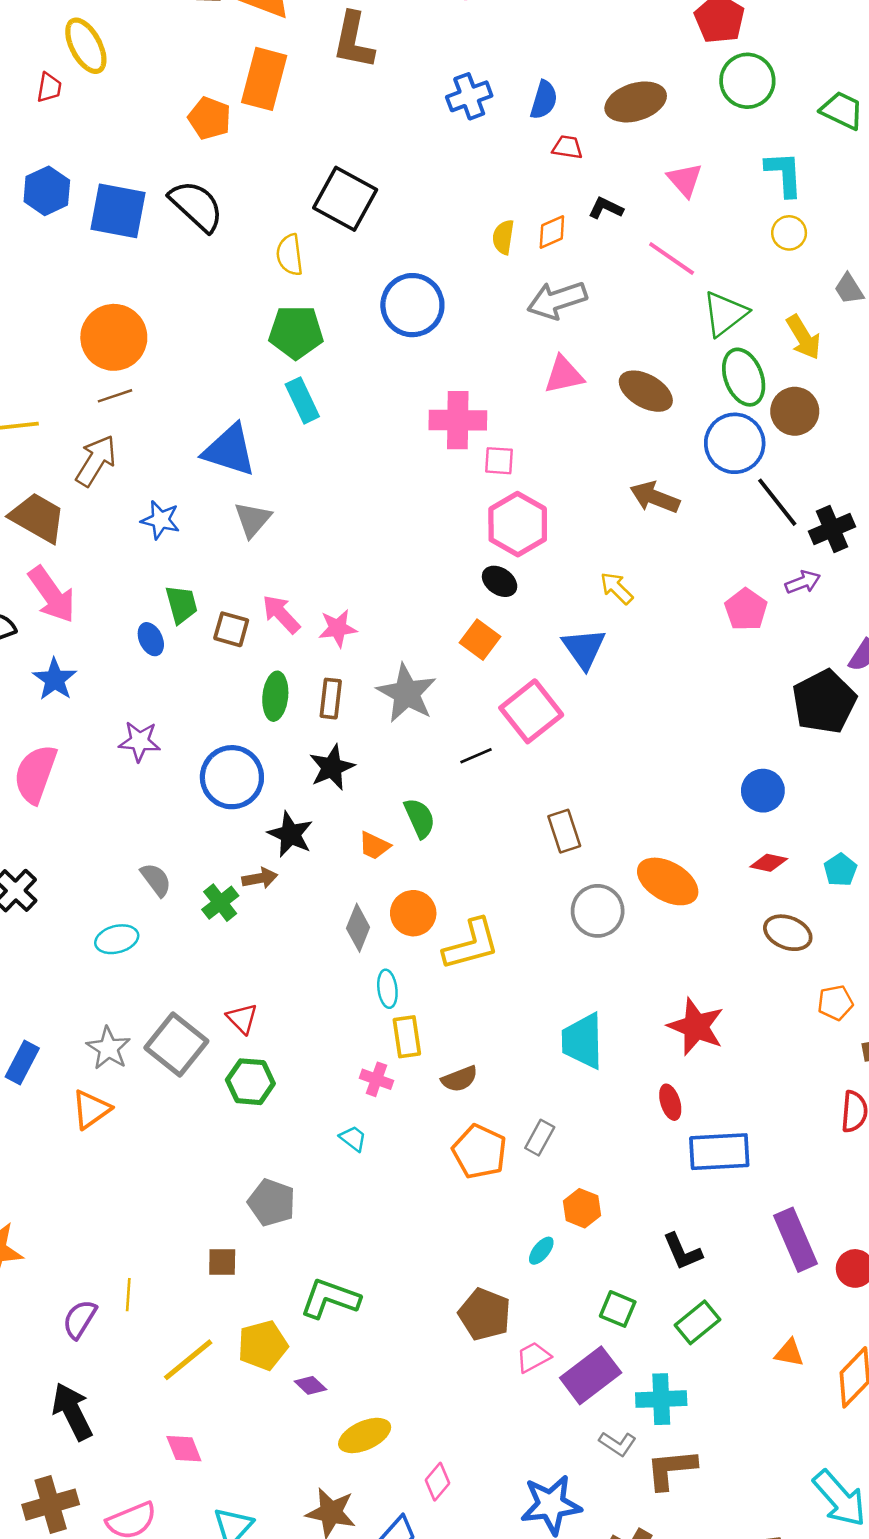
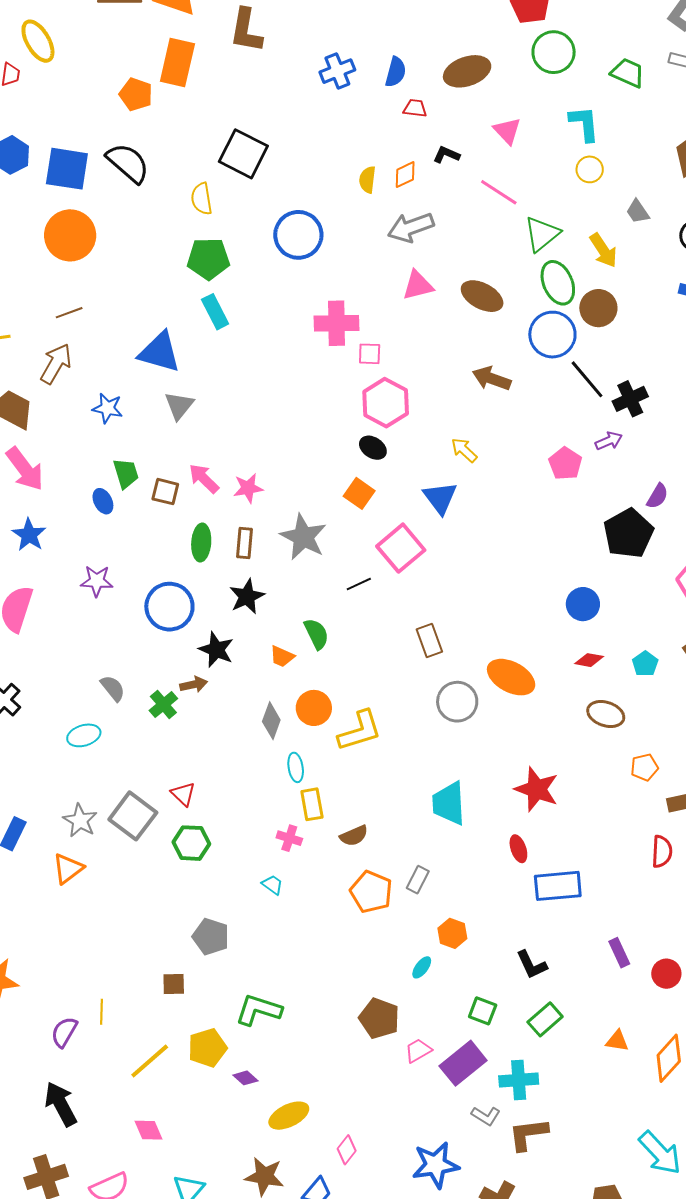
orange circle: (114, 337) -> (70, 235), moved
purple rectangle: (796, 1240) -> (619, 953), size x0.6

